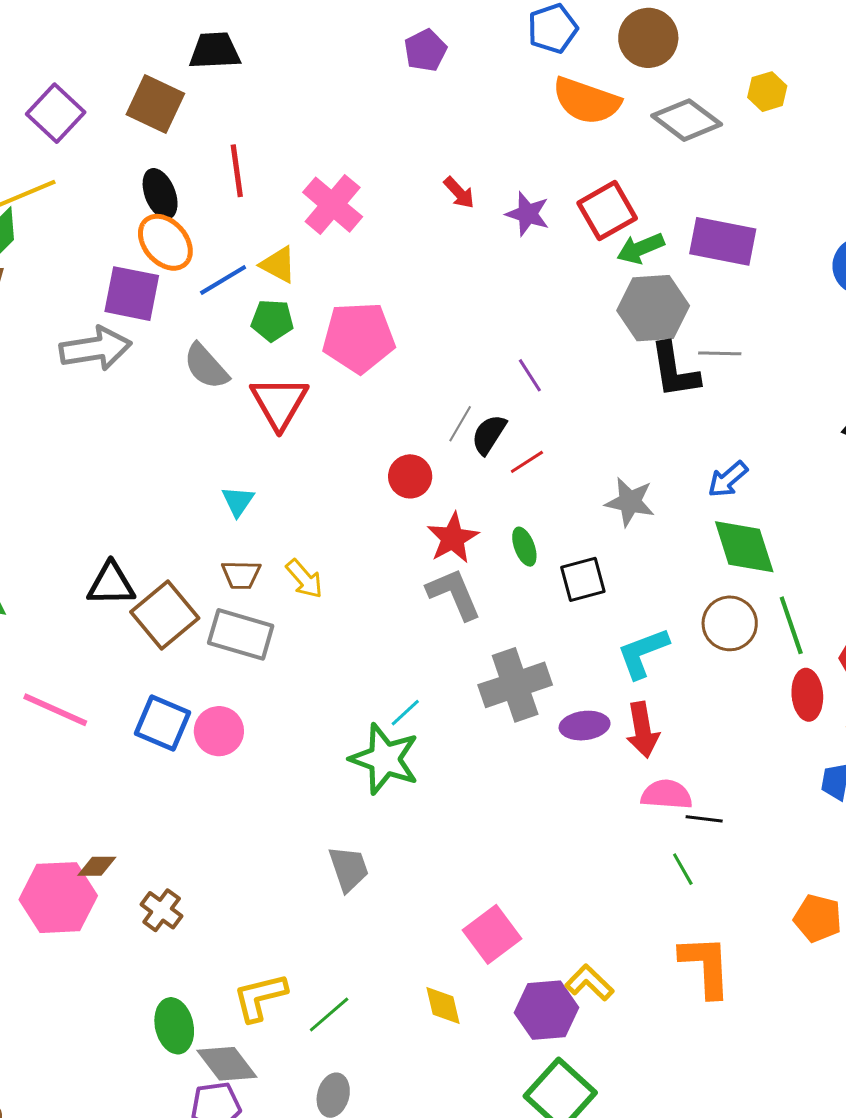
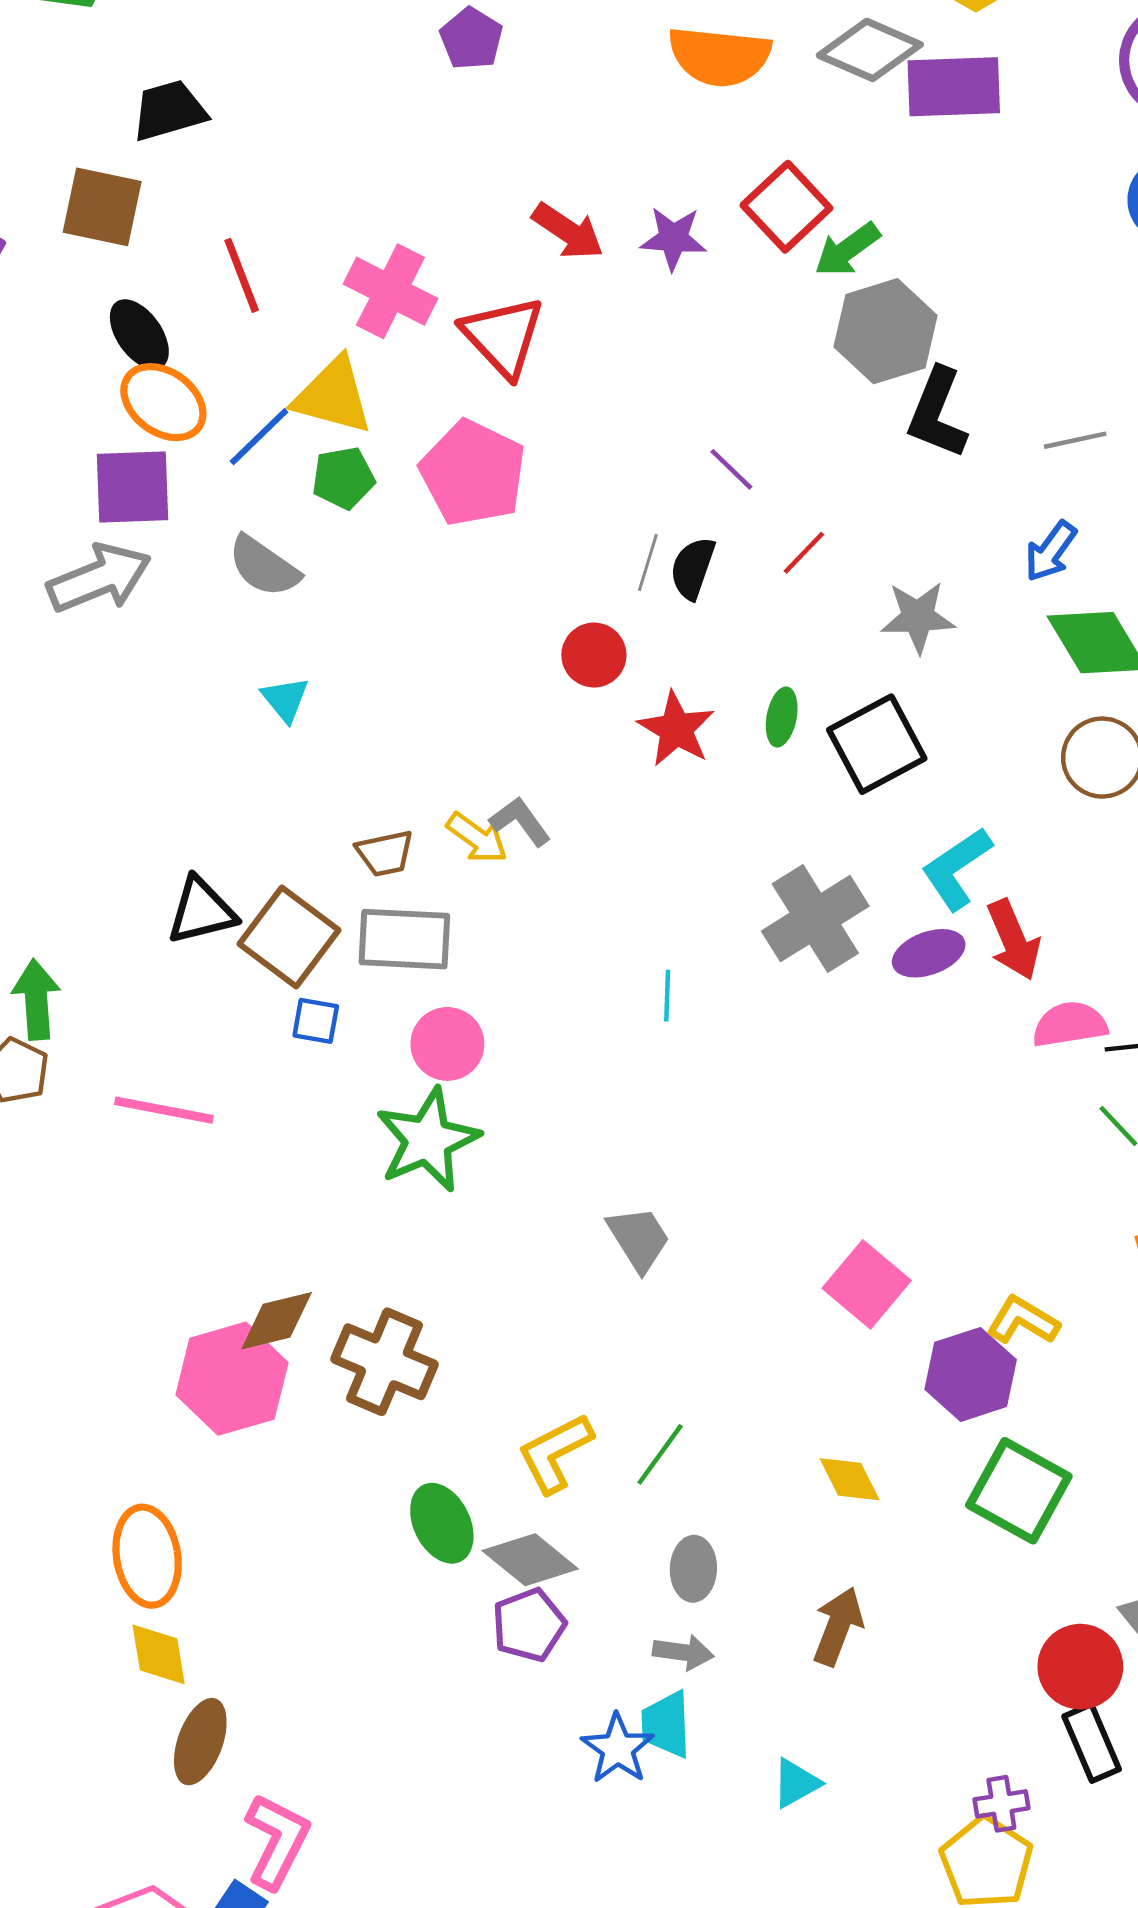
red arrow: (459, 193) -> (568, 231), size x1.4
purple rectangle: (723, 241) -> (954, 87), moved
yellow triangle: (278, 265) -> (333, 396), size x1.5
pink pentagon: (359, 337) -> (473, 473), turned -30
gray line: (720, 353) -> (1075, 440), moved
black L-shape: (674, 370) -> (937, 413), turned 44
red triangle: (279, 403) -> (503, 336), moved
red line: (527, 462) -> (804, 553), moved
cyan triangle: (238, 501) -> (285, 699), moved
green ellipse: (524, 547) -> (782, 717), turned 45
black square: (583, 579) -> (877, 744), size x1.4
gray L-shape: (454, 594) -> (520, 821), moved, size x0.7
cyan L-shape: (643, 653) -> (957, 868), moved
cyan line: (405, 713) -> (667, 996), turned -32
blue square: (162, 723) -> (316, 1021), moved, size x0.6
pink circle: (219, 731) -> (447, 1044), moved
green star: (385, 759) -> (428, 1140), moved, turned -30
brown diamond: (97, 866) -> (277, 1321), size x1.4
brown cross: (162, 910) -> (384, 1362), size x1.6
yellow diamond: (443, 1005) -> (850, 1479), moved

